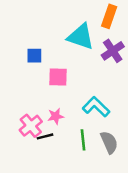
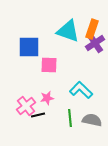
orange rectangle: (109, 16) -> (92, 29), moved
blue square: (34, 56) -> (29, 47), size x1.6
gray semicircle: (109, 142) -> (92, 120), turned -54

